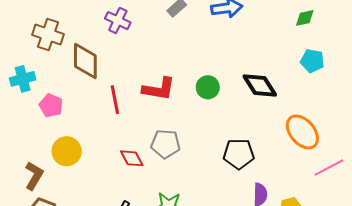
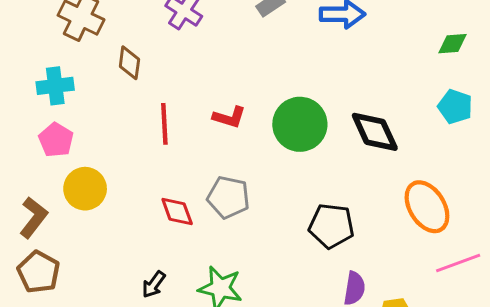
brown diamond: (85, 61) -> (129, 63), size x0.6
cyan cross: (23, 79) -> (55, 86), moved
green circle: (208, 87) -> (300, 124), size x1.6
red L-shape: (159, 89) -> (229, 117), size x0.7
pink pentagon: (51, 105) -> (56, 140), moved

